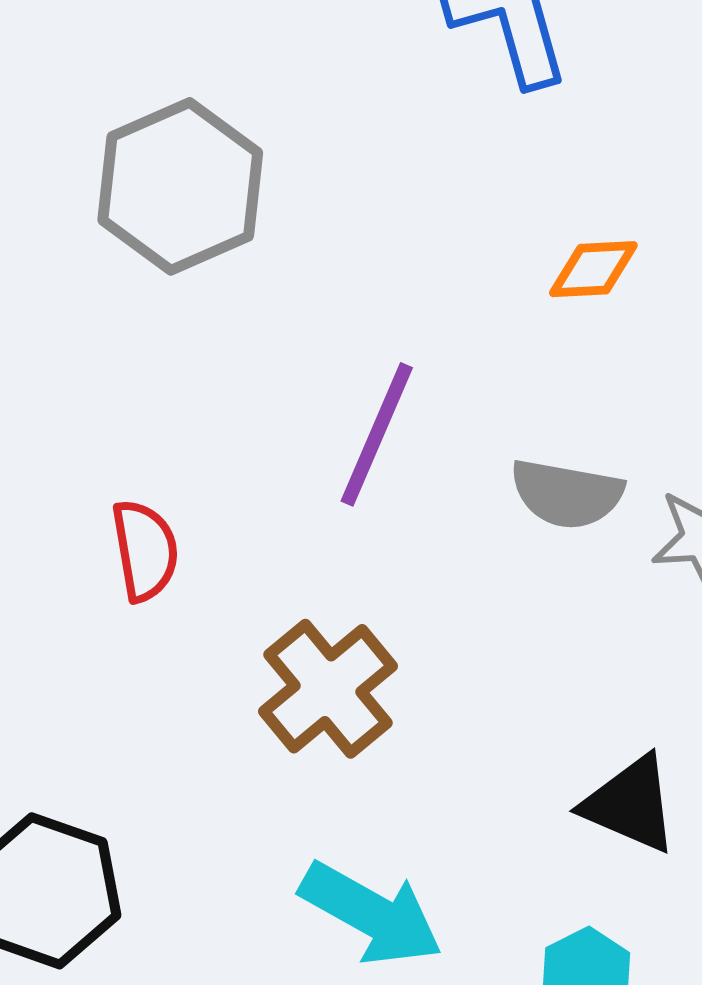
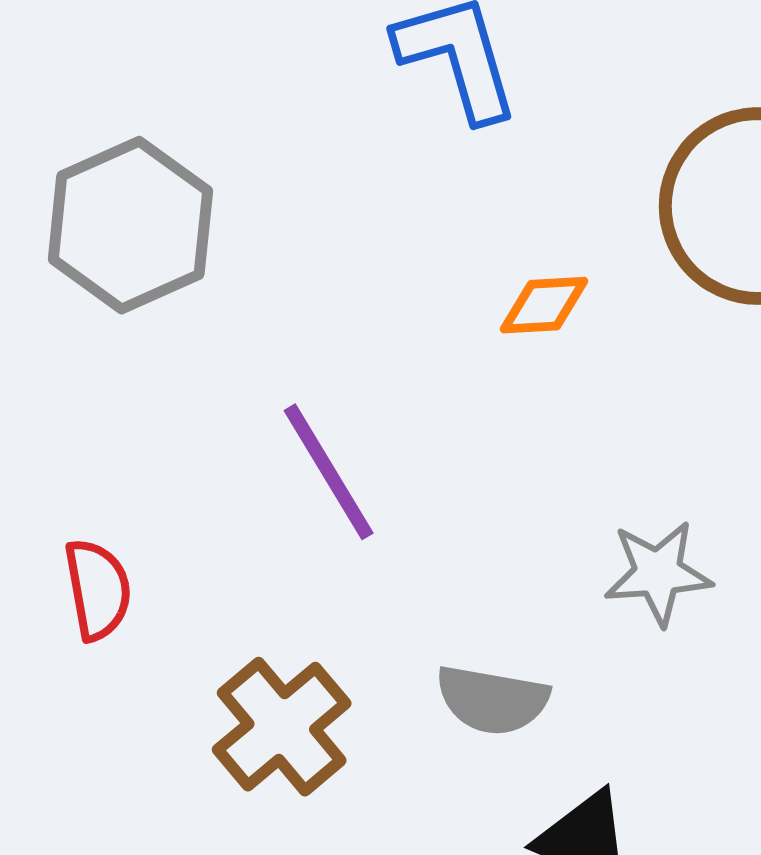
purple line: (377, 434) -> (329, 472), turned -54
gray semicircle: (567, 494) -> (492, 700), moved

